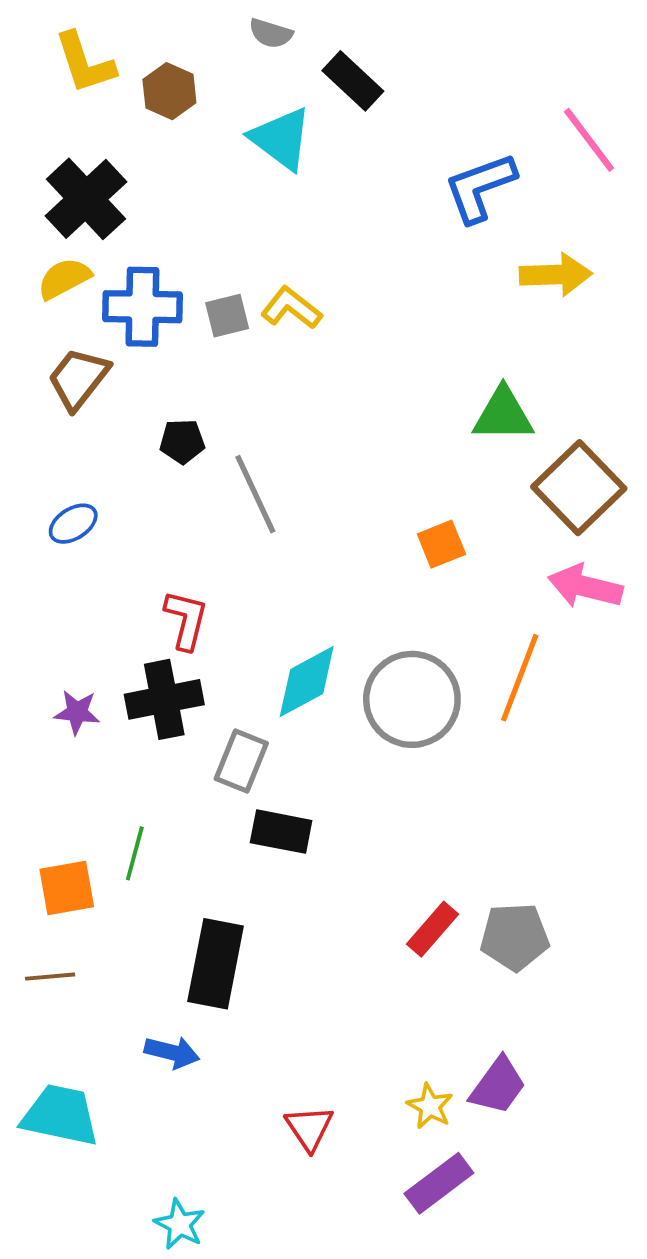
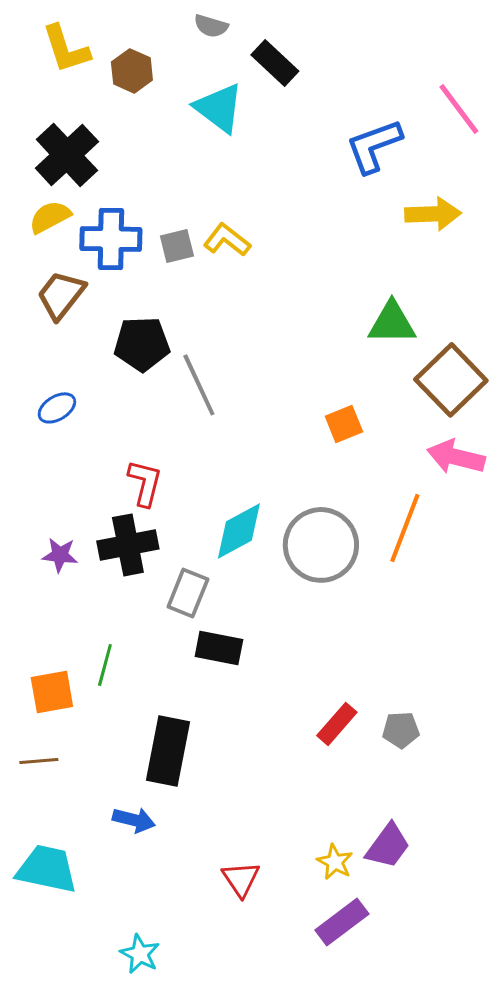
black pentagon: (182, 441) -> (142, 344), size x1.6
gray pentagon: (515, 937) -> (401, 730), size x0.7

